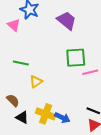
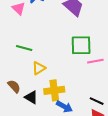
yellow cross: (46, 114) -> (54, 90), moved, turned -30
black triangle: (22, 117) -> (31, 97), moved

